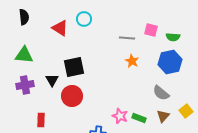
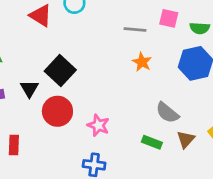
black square: (74, 67) -> (60, 70), turned -35
gray semicircle: (161, 93) -> (167, 113), moved
pink star: (120, 116) -> (98, 125), moved

